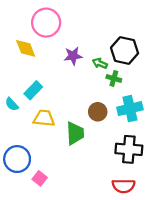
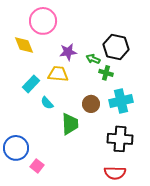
cyan semicircle: (12, 104) -> (47, 103), moved
yellow trapezoid: (44, 118) -> (58, 74), moved

